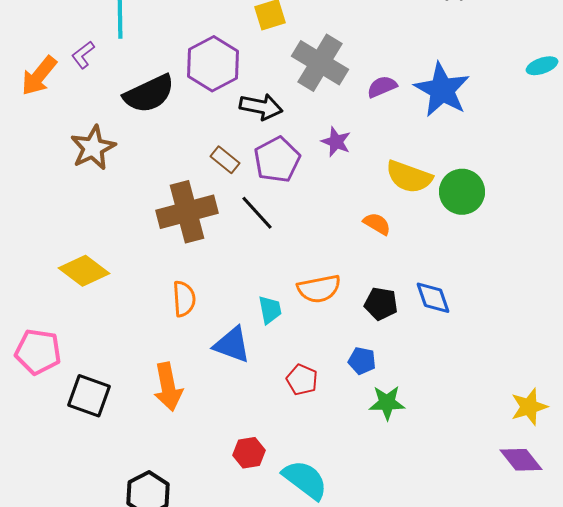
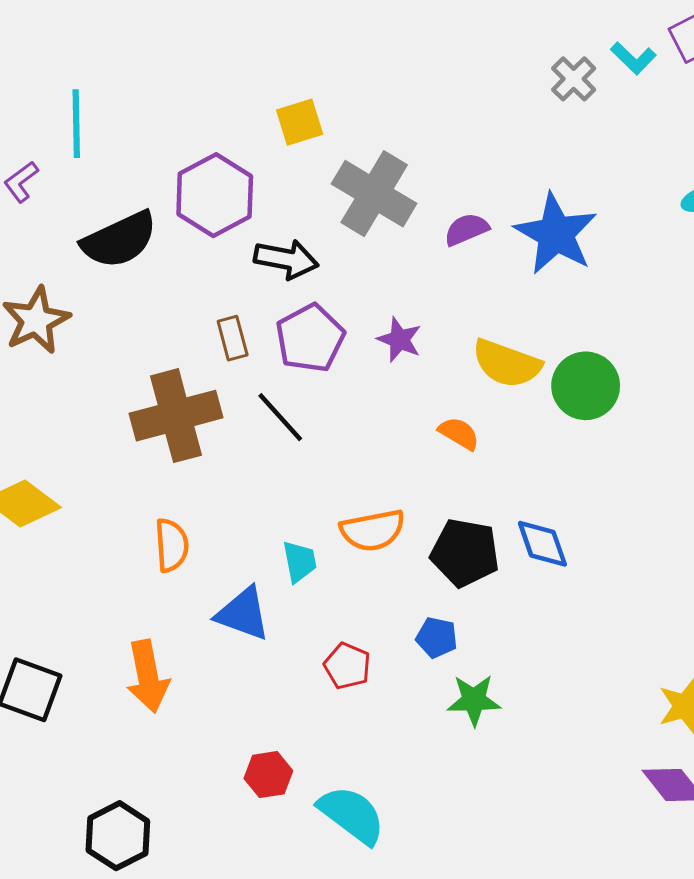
purple star: (336, 142) -> (399, 340), moved
brown rectangle: (225, 160) -> (233, 338), turned 36
black pentagon: (381, 304) -> (465, 553), size x1.4

